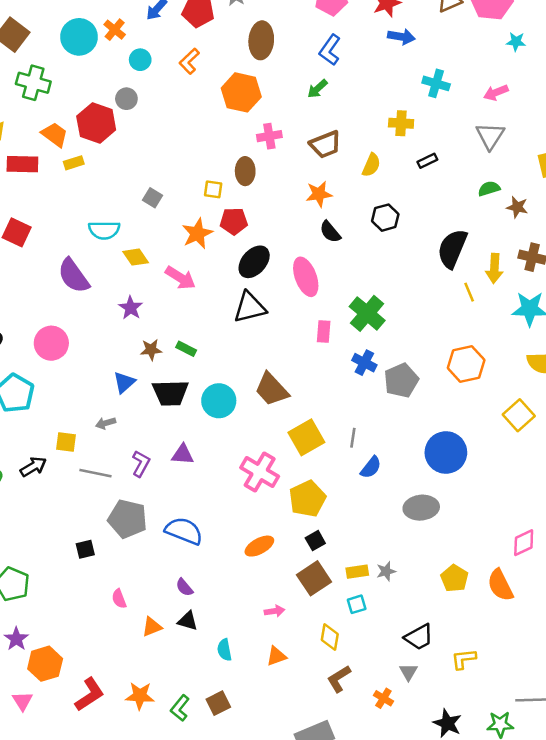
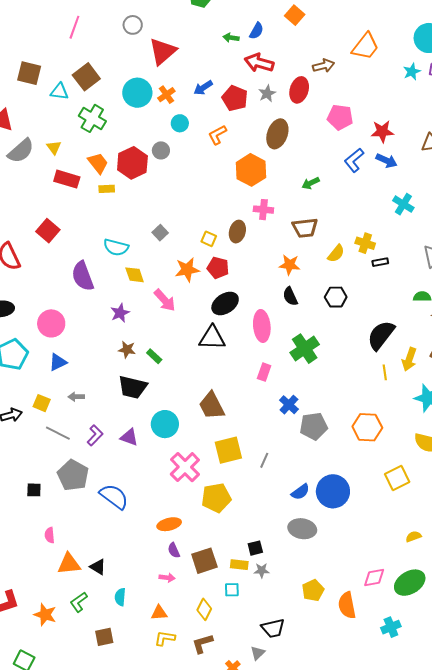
blue L-shape: (330, 50) -> (354, 160), moved
yellow cross: (401, 123) -> (365, 243), moved
green cross: (367, 313) -> (305, 349), moved
blue triangle: (124, 382) -> (58, 362), moved
cyan circle: (219, 401) -> (165, 424), moved
blue semicircle: (371, 467) -> (300, 492), moved
black square: (315, 541) -> (255, 548), moved
purple semicircle: (184, 587) -> (174, 550), moved
orange triangle: (152, 627) -> (69, 564), size x1.4
yellow L-shape: (464, 659) -> (165, 638), moved
green L-shape: (180, 708) -> (79, 602), moved

